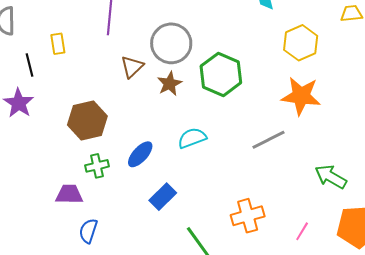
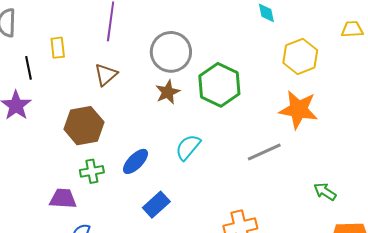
brown triangle: (132, 67) -> (106, 75), moved
cyan semicircle: (192, 138) -> (188, 147), turned -32
green arrow: (331, 177) -> (325, 192), size x0.7

